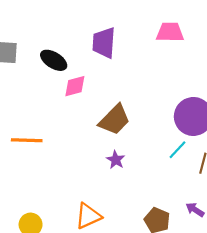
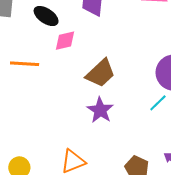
orange line: (27, 140) -> (25, 64), moved
purple star: (116, 160) -> (100, 110), size x1.5

